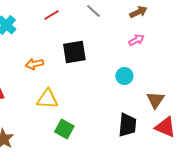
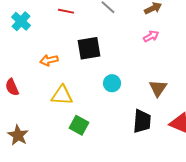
red line: (51, 15) -> (66, 11), turned 42
cyan circle: (124, 76) -> (112, 83), moved
brown triangle: (155, 100) -> (158, 88), moved

